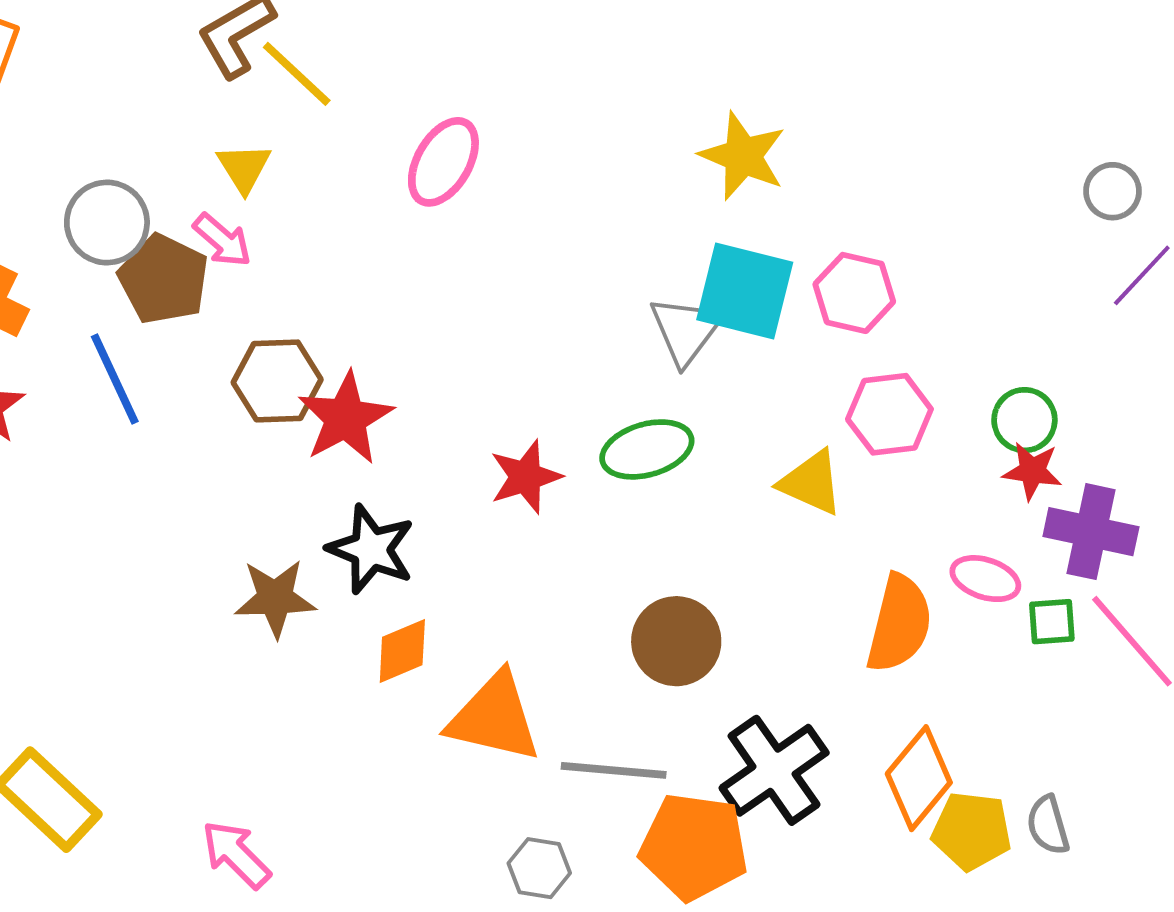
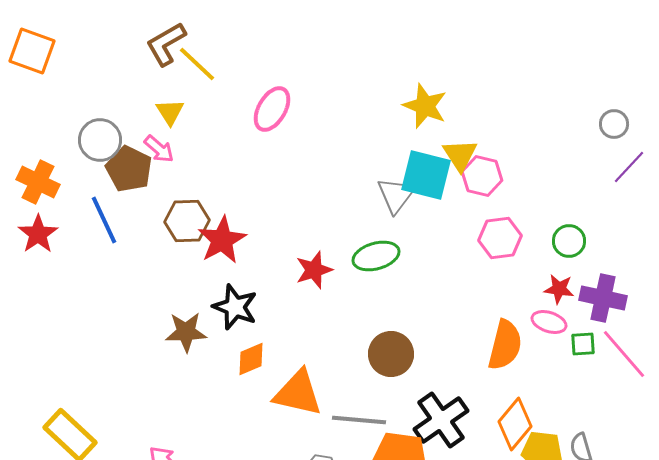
red star: (1032, 471) -> (559, 289), moved
yellow triangle: (811, 483) -> (460, 155), moved, turned 33

